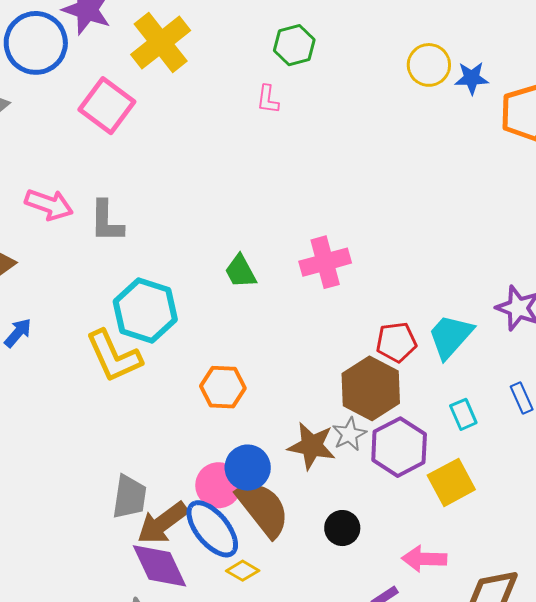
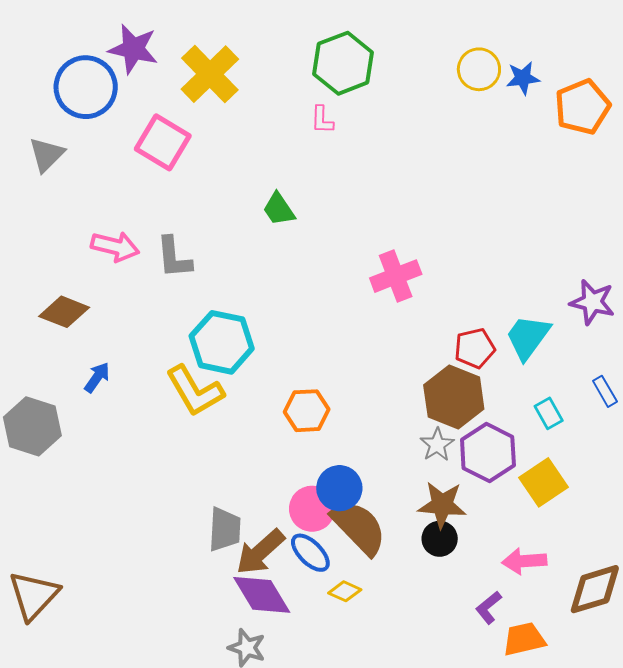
green hexagon: (294, 45) -> (343, 63), size x1.5
green trapezoid: (240, 271) -> (279, 209), moved
brown star: (312, 446) -> (442, 505), moved
blue ellipse: (212, 529) -> (310, 553), size x0.7

